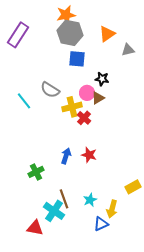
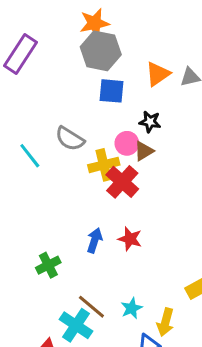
orange triangle: (107, 34) -> (158, 74), moved
red cross: (84, 118) -> (122, 182), size x1.5
brown line: (64, 199) -> (91, 307), turned -30

